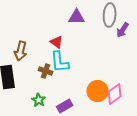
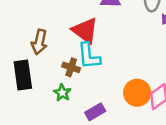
red triangle: (57, 42) -> (85, 31), size x1.6
green star: (39, 100) -> (62, 93), moved

